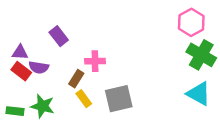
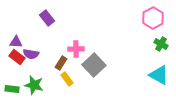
purple rectangle: (59, 36) -> (47, 18), moved
green cross: (201, 55) -> (161, 44), size x0.6
gray square: (119, 99) -> (94, 65), moved, turned -30

